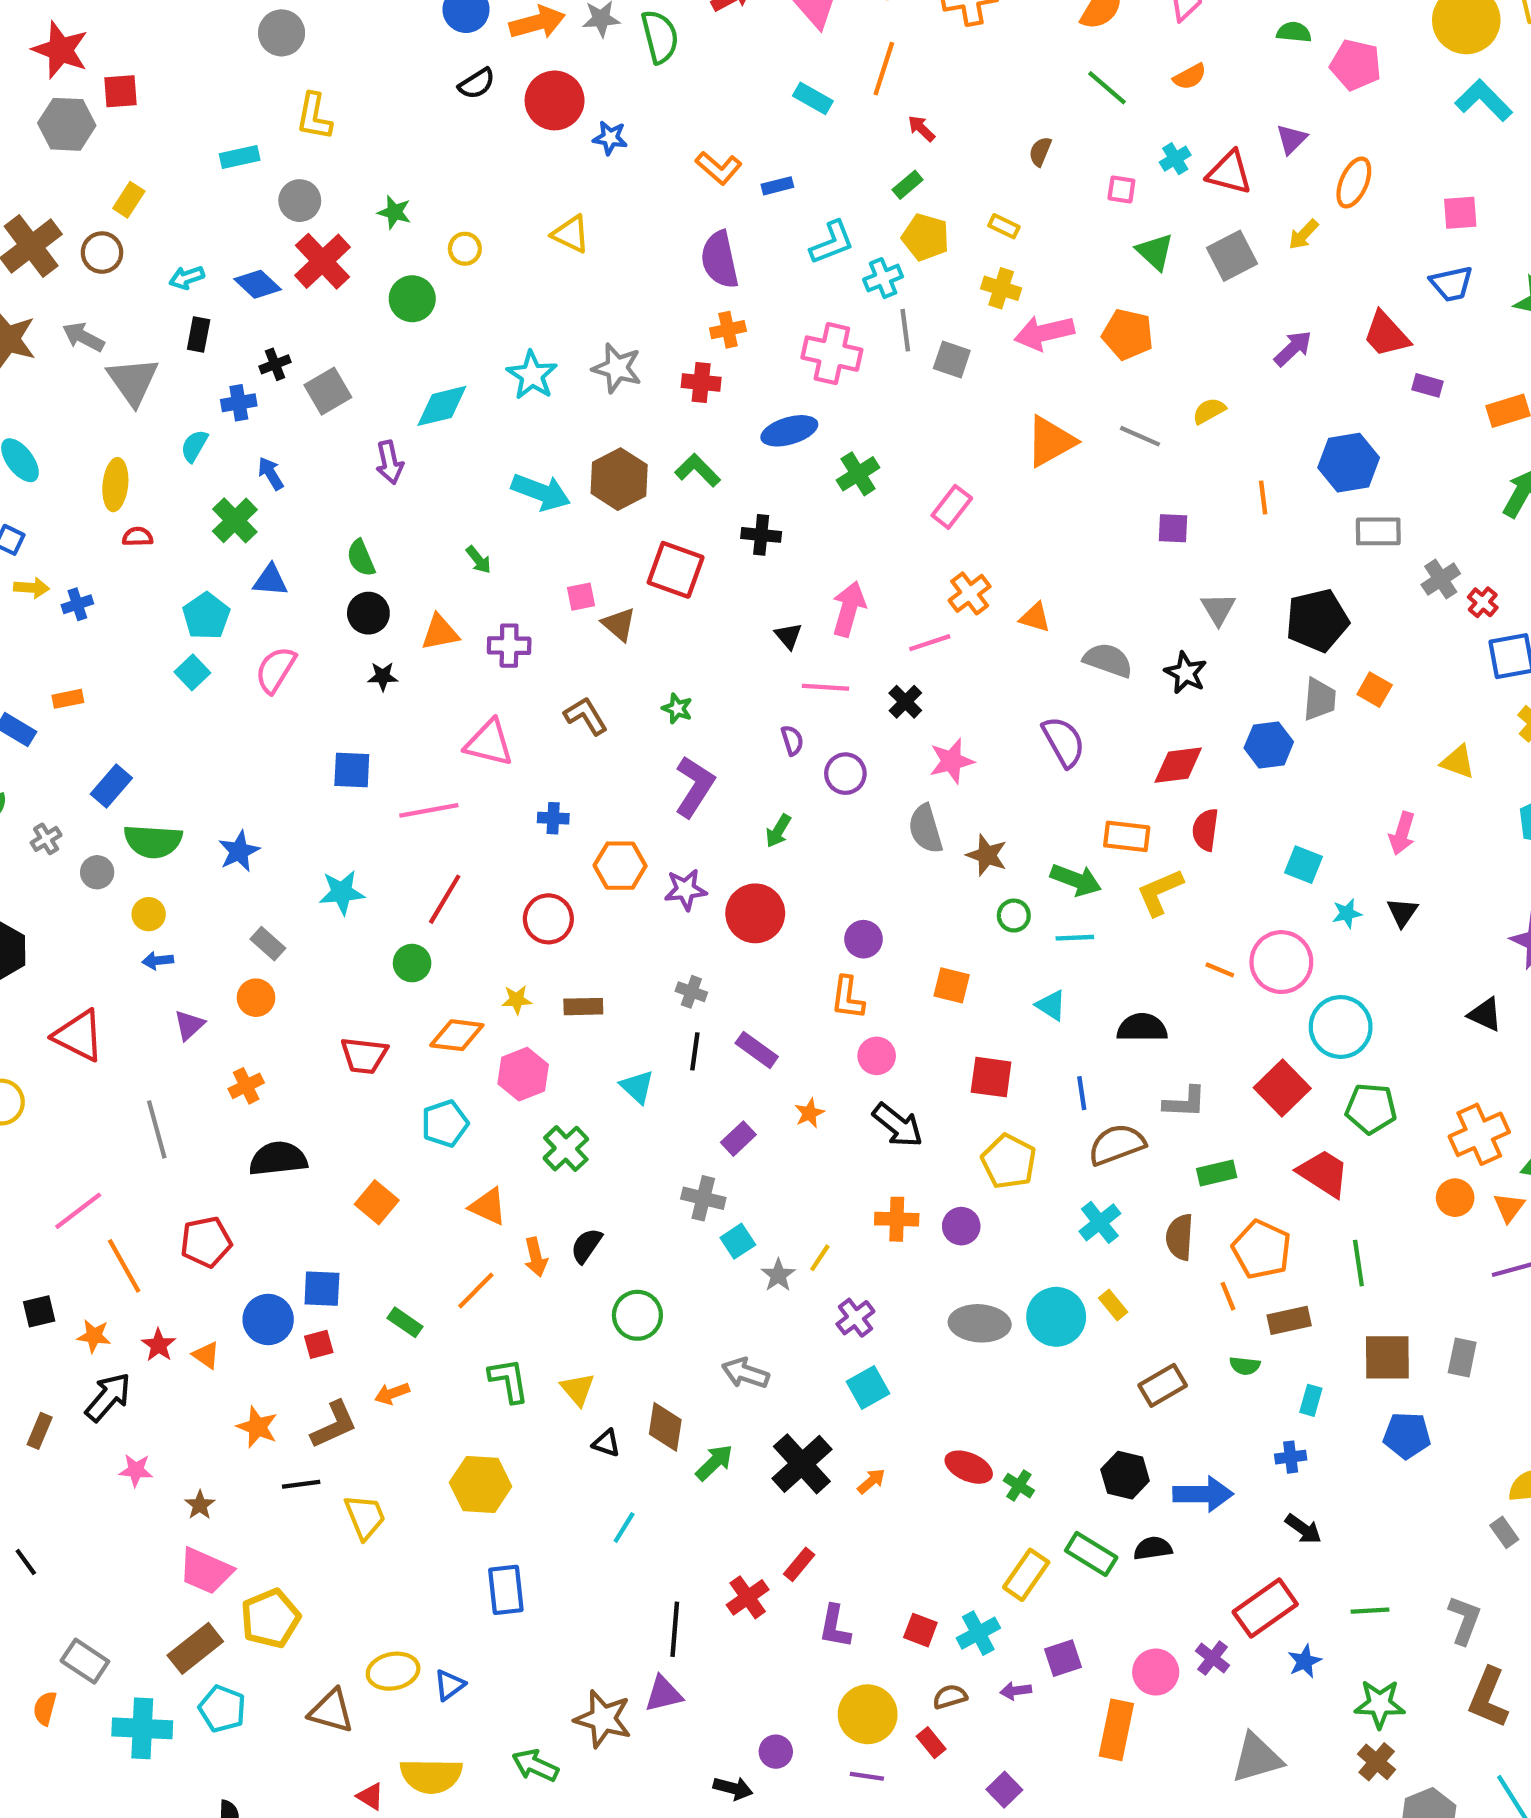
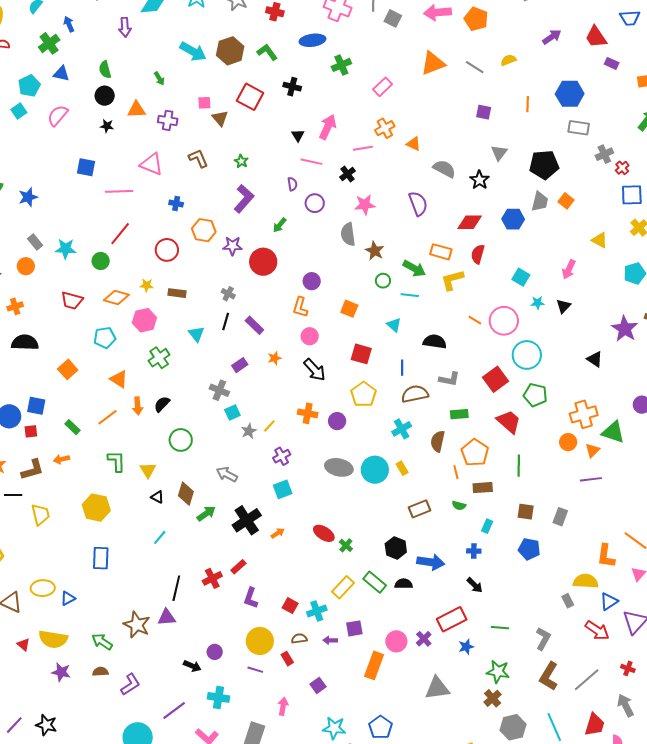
cyan star: (342, 892) -> (66, 249), moved
brown square: (1387, 1357) -> (526, 512), size x0.7

